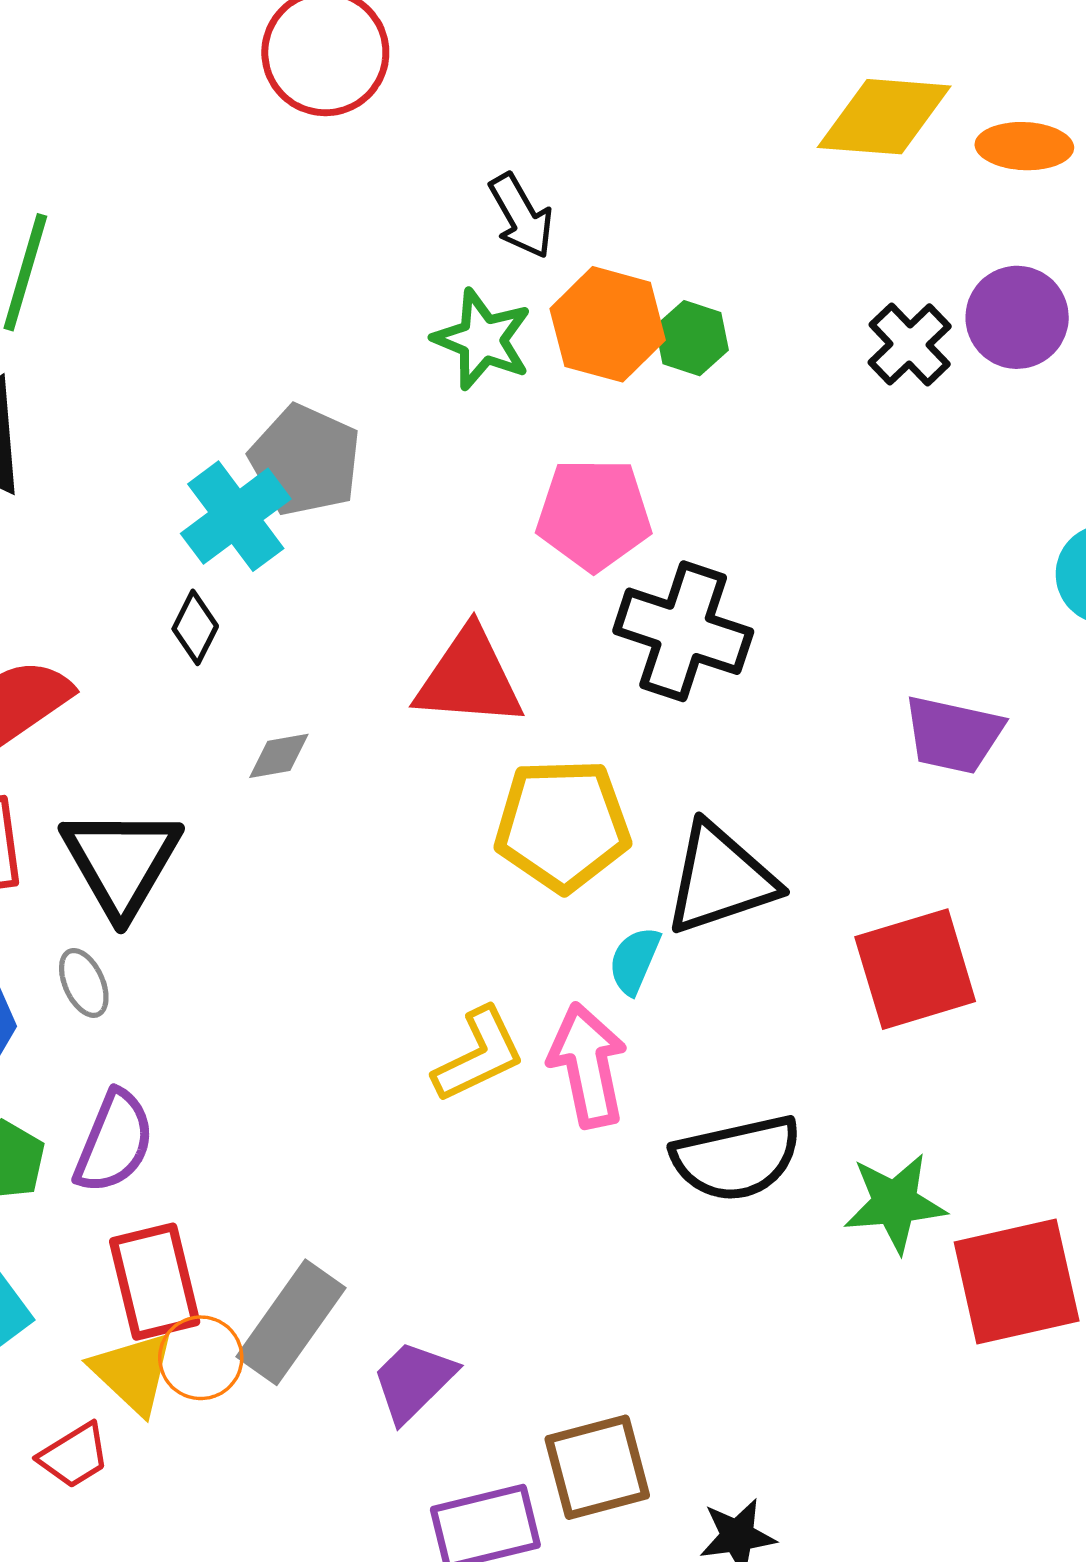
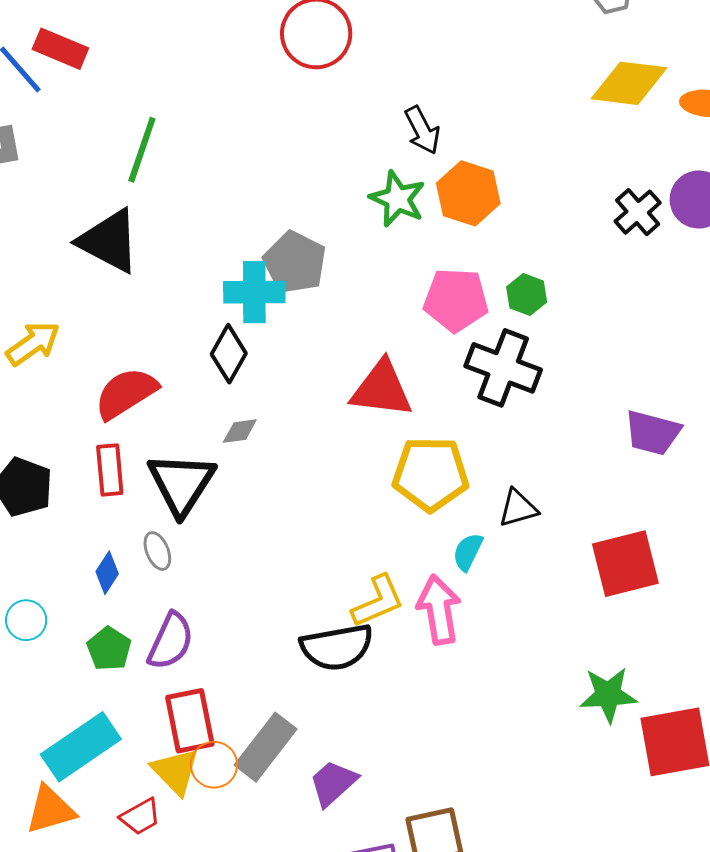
green hexagon: (692, 338) -> (527, 294), moved
cyan cross: (236, 516) -> (254, 292), turned 34
black diamond: (195, 627) -> (229, 354), size x1.4
gray diamond: (279, 756) -> (240, 431), moved
black triangle: (720, 879) -> (518, 508), size x0.6
black semicircle: (736, 1158) -> (337, 647), moved

